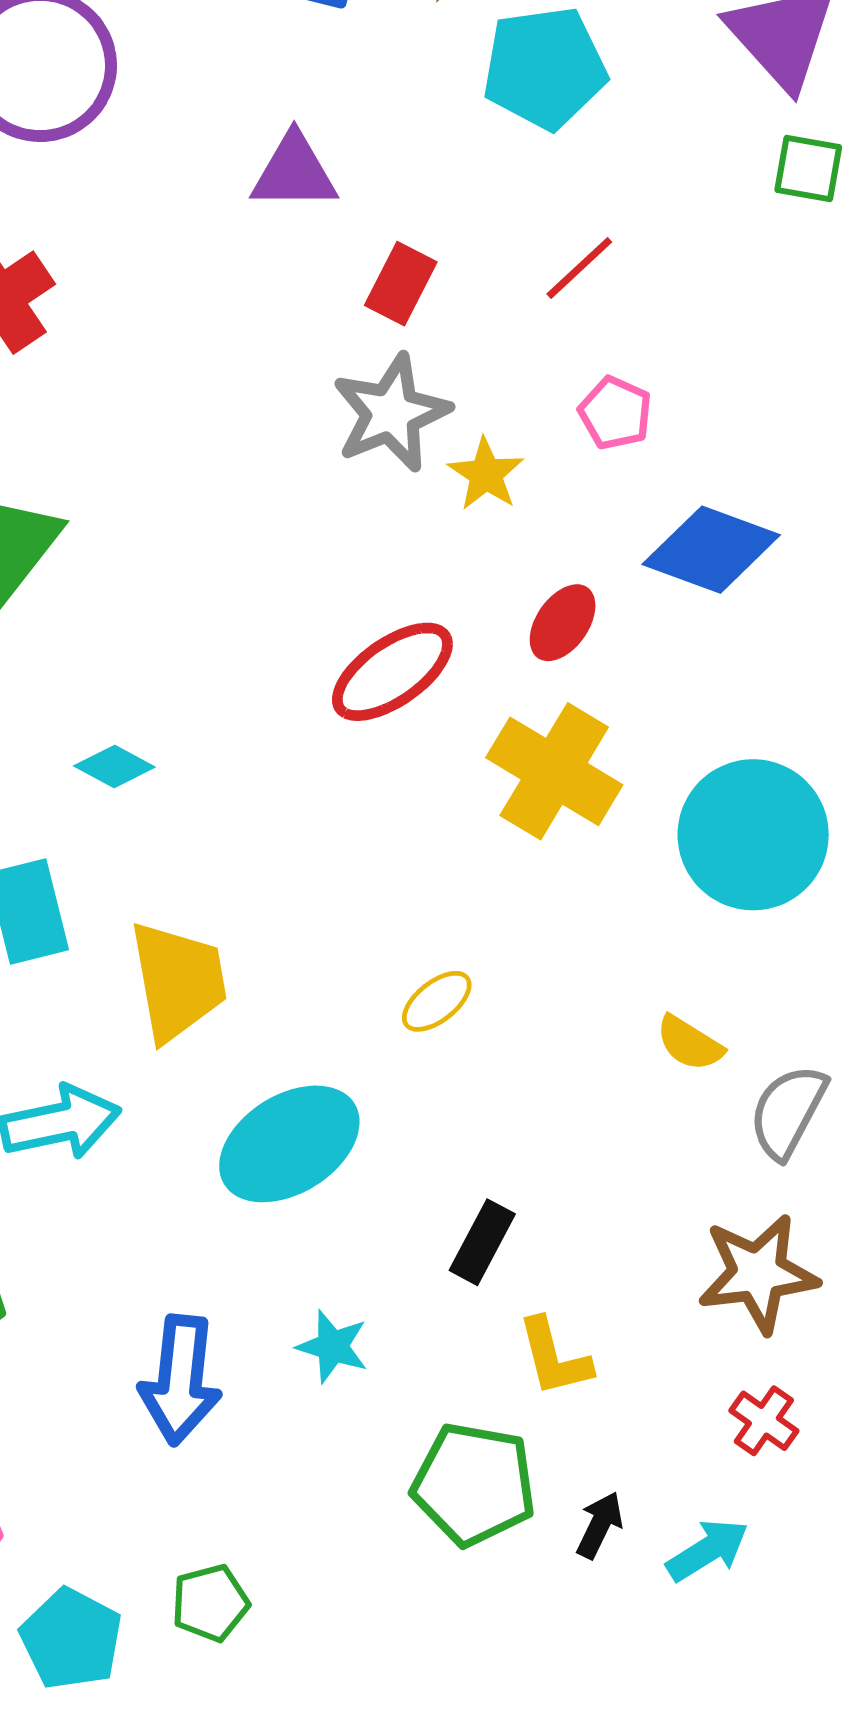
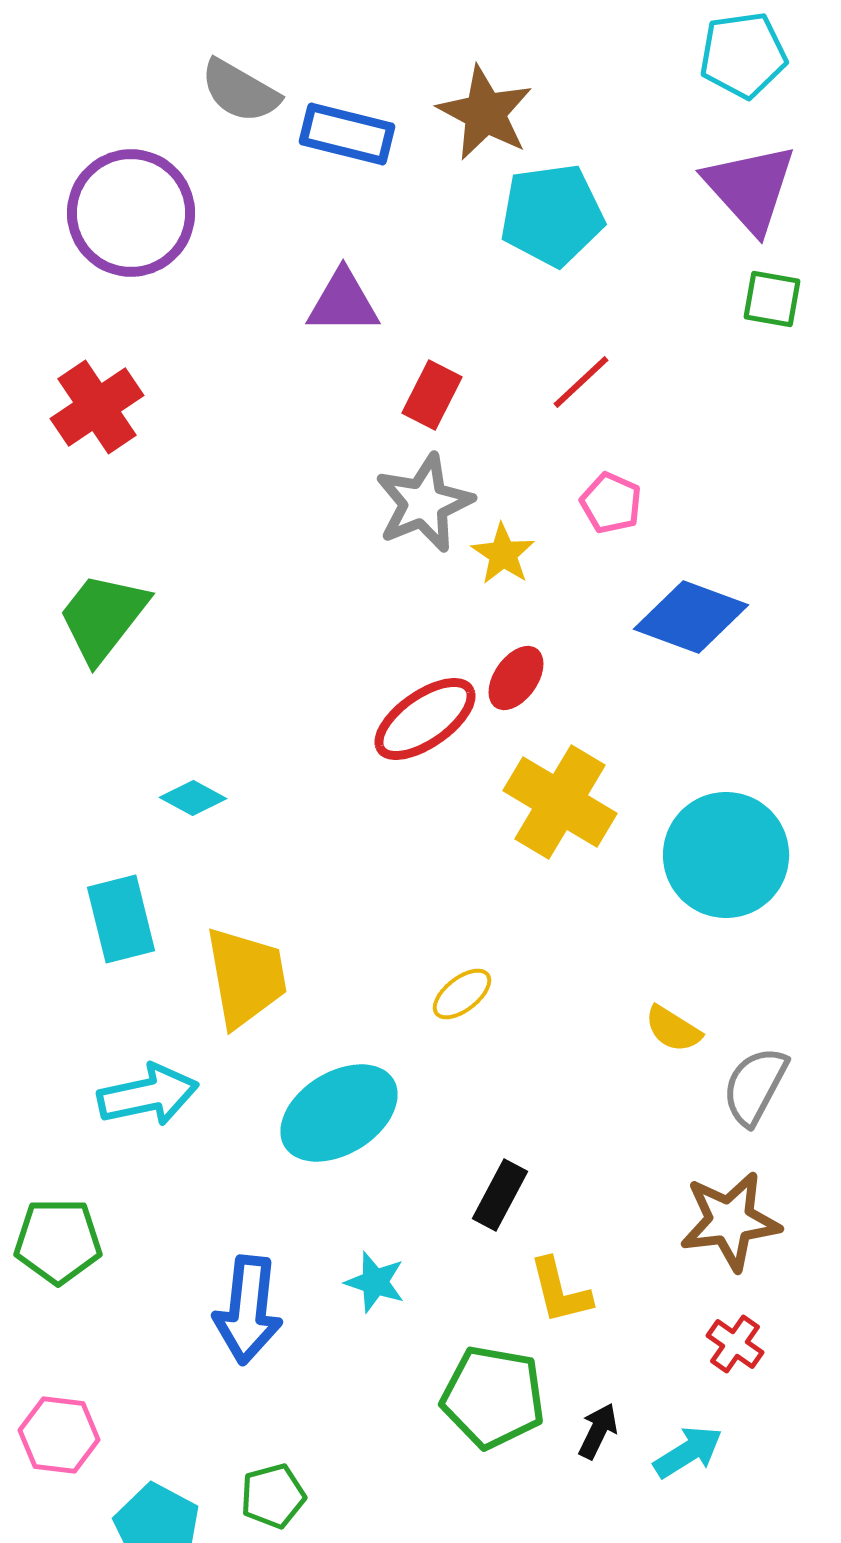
red ellipse: (563, 623) -> (516, 678), moved

